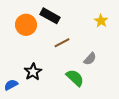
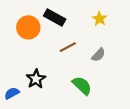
yellow star: (101, 21) -> (100, 19), moved
gray semicircle: (90, 59) -> (98, 55), moved

